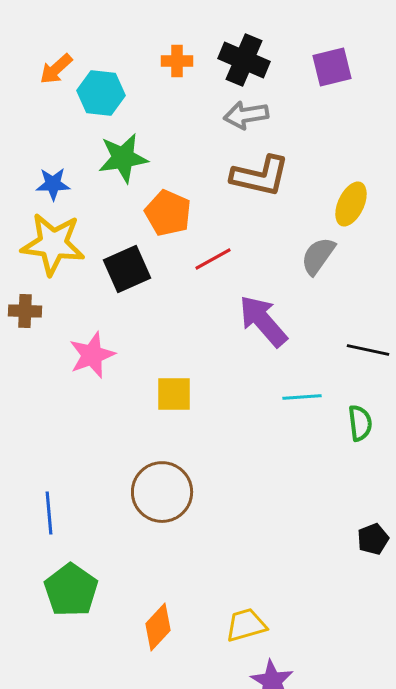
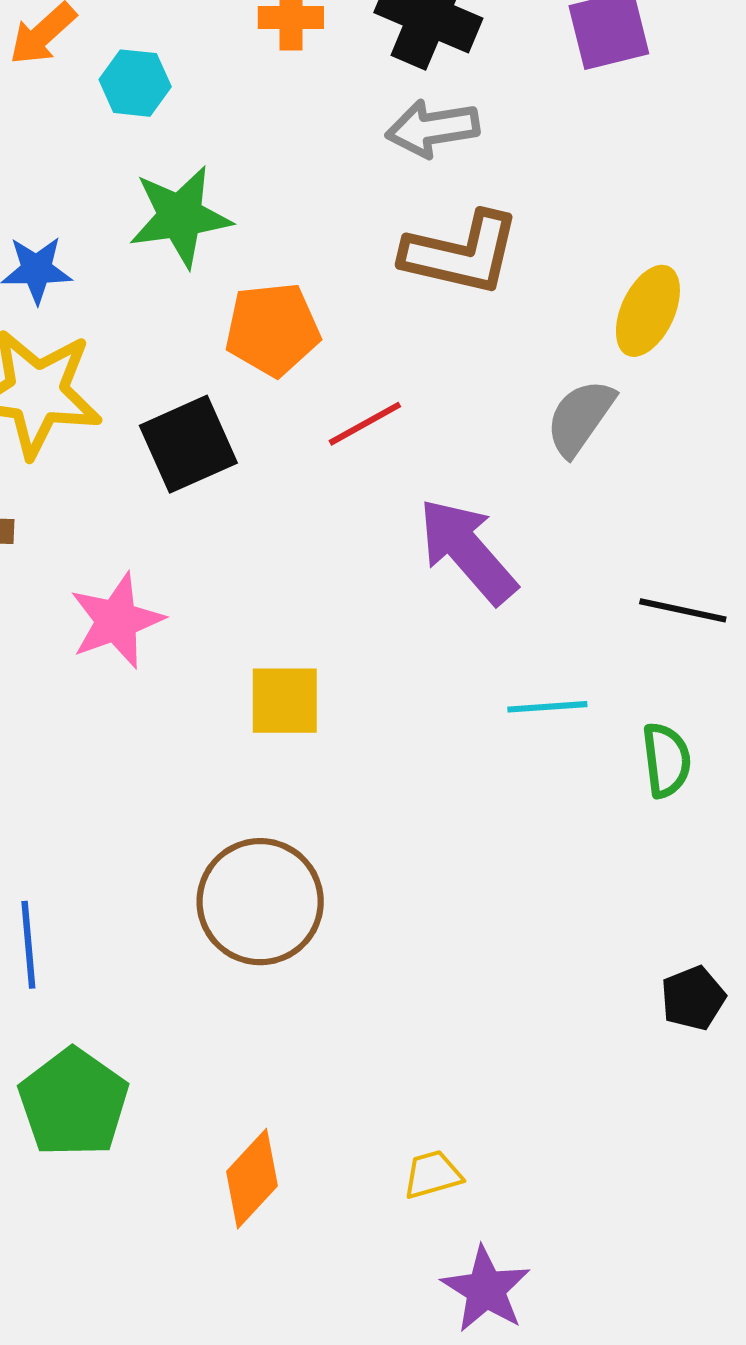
cyan hexagon: (101, 93) -> (135, 83), size x0.7
orange pentagon: (168, 213) -> (272, 329), turned -30
yellow trapezoid: (246, 625) -> (432, 1175), size x0.7

